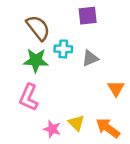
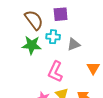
purple square: (88, 16) -> (61, 14), moved
pink L-shape: (29, 97) -> (55, 72), moved

